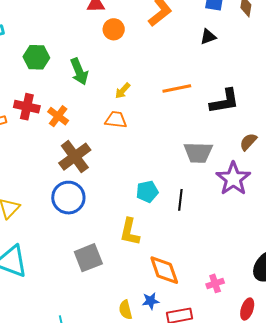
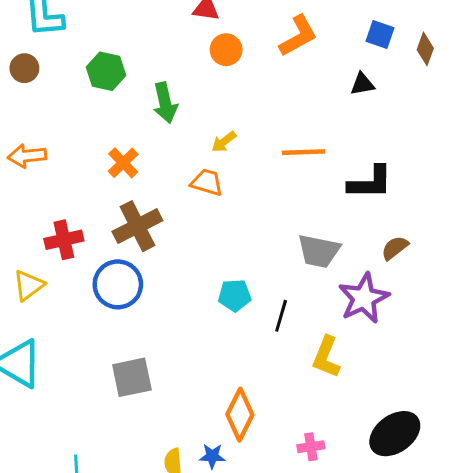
red cross: (27, 107) -> (64, 240), moved, turned -35
yellow L-shape: (130, 232) -> (326, 357), moved
orange diamond: (164, 270) -> (240, 415), turned 36

